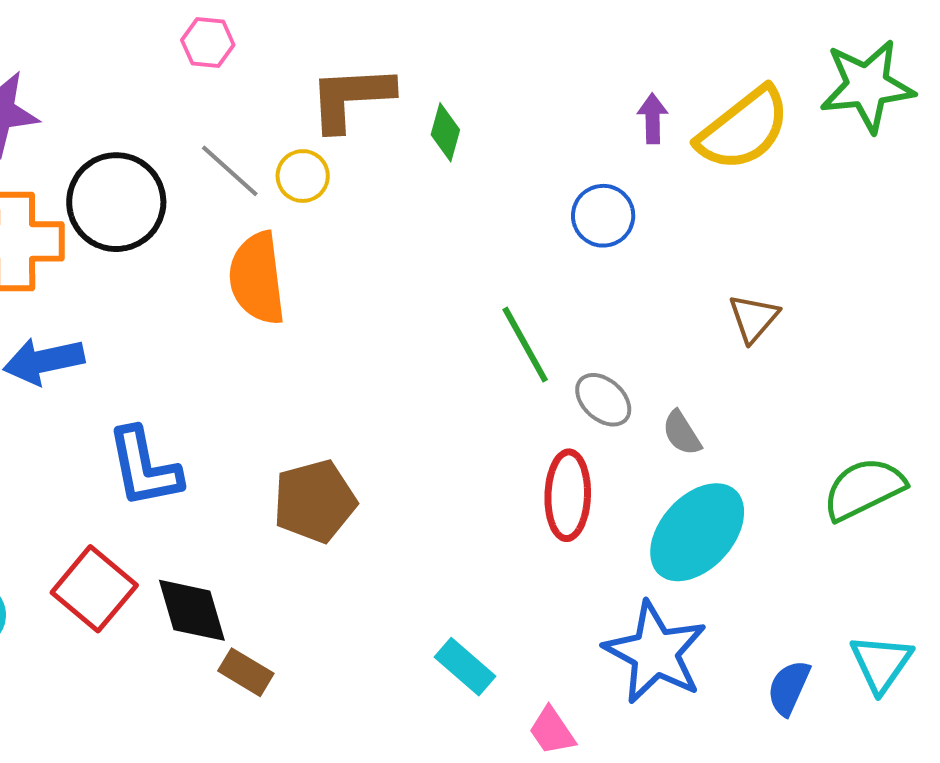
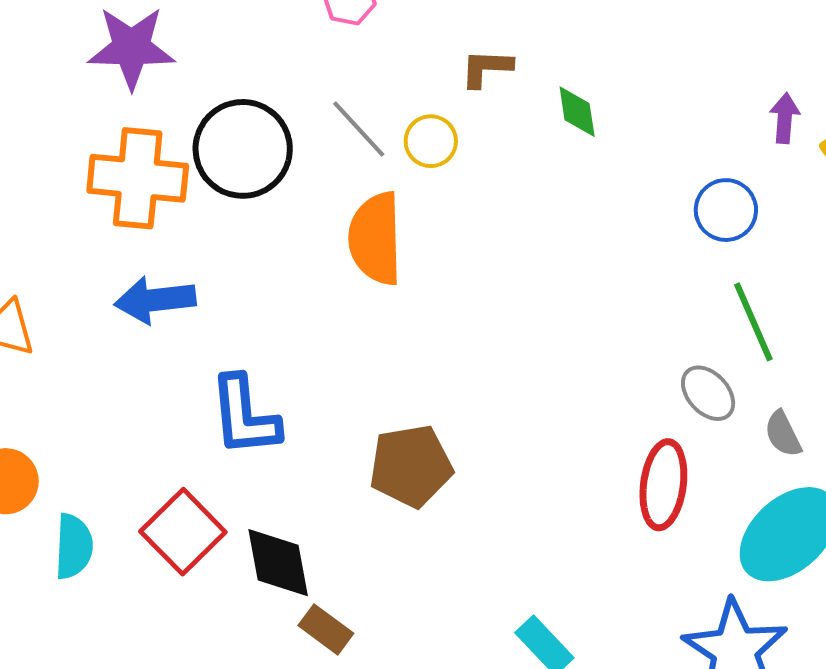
brown L-shape: (351, 98) -> (486, 68), size x0.6
green diamond: (445, 132) -> (577, 112), turned -30
green line: (525, 345) -> (753, 322), moved

